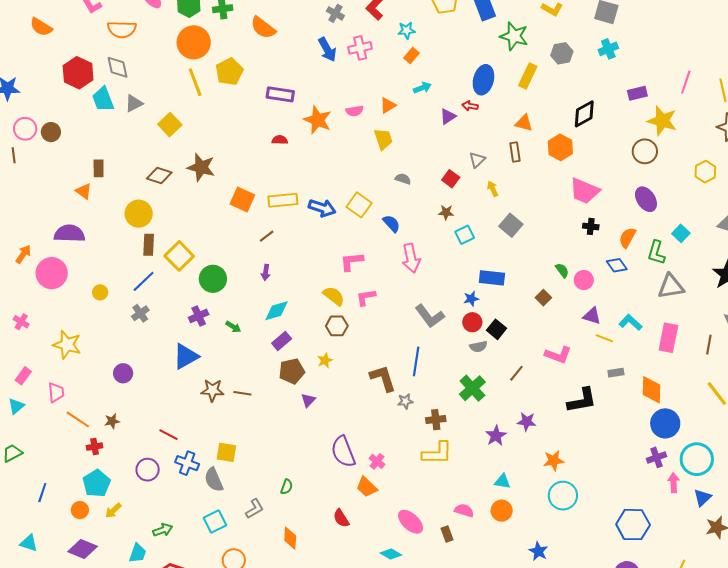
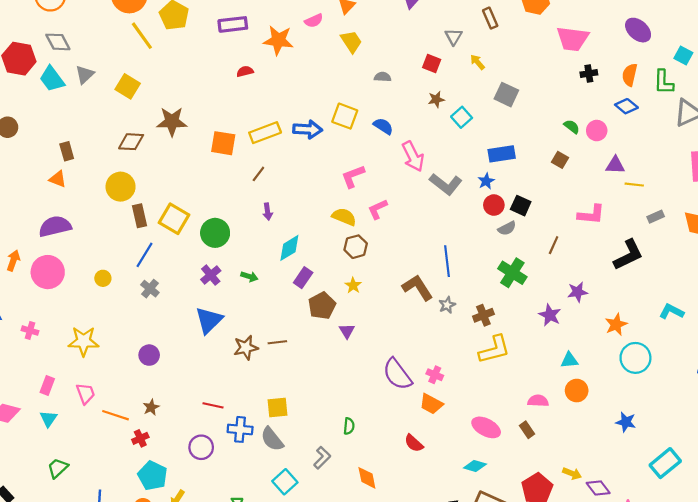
gray L-shape: (430, 316) -> (446, 184), moved
cyan L-shape: (630, 322) -> (672, 311), moved

